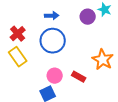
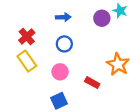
blue circle: (53, 41) -> (64, 44), size x0.6
pink circle: (55, 76) -> (60, 72), moved

